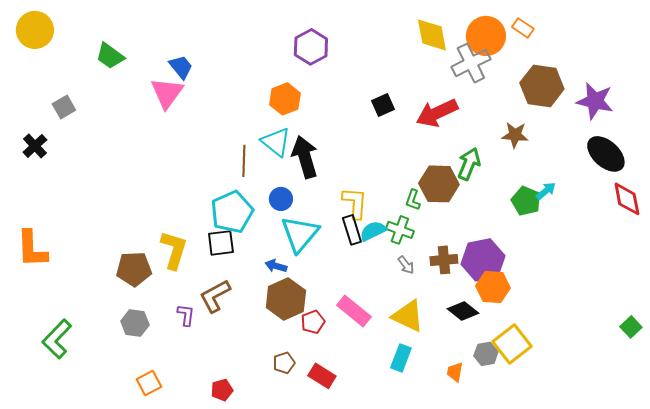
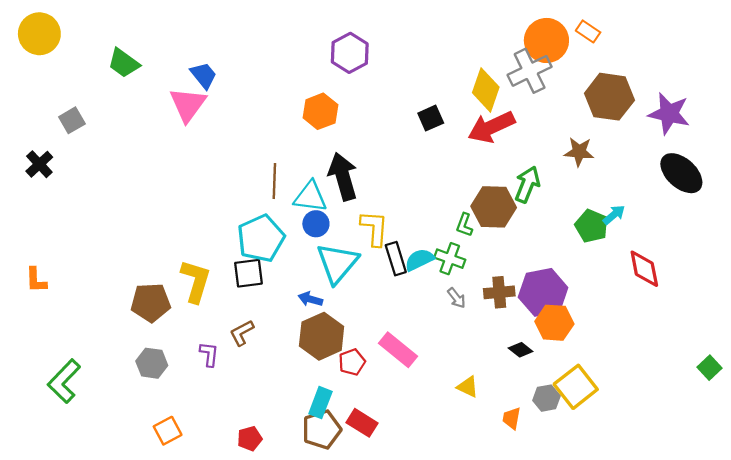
yellow diamond: (432, 35) -> (486, 90), moved, turned 30
cyan triangle: (276, 142) -> (310, 197), moved, turned -32
red diamond: (627, 199) -> (644, 269), moved
yellow L-shape: (355, 203) -> (374, 228), moved
orange L-shape: (32, 249) -> (36, 280), size x0.6
brown L-shape: (215, 296) -> (242, 333), size x0.7
black diamond: (463, 311) -> (521, 350), size x0.7
yellow triangle: (408, 316) -> (468, 387), moved, size x0.6
cyan rectangle: (401, 358) -> (320, 403), moved
brown pentagon: (284, 363) -> (322, 430), moved, size x1.6

